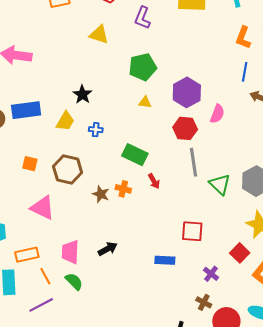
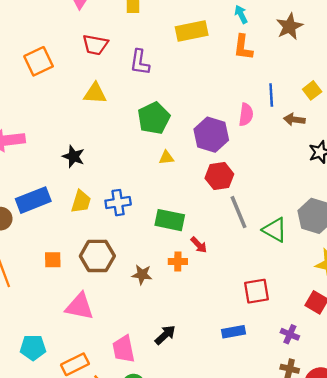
orange L-shape: (243, 38) -> (243, 47), moved
black star: (82, 94) -> (73, 157), moved
pink semicircle: (217, 114) -> (246, 115), moved
blue cross: (96, 130) -> (118, 203), size x1.5
orange cross: (123, 189) -> (178, 261), moved

